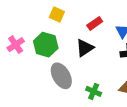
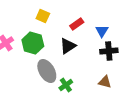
green cross: (94, 91) -> (66, 85), moved, turned 32

